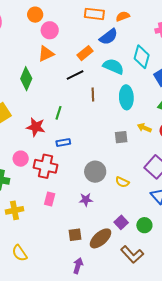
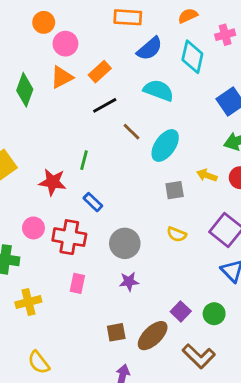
orange semicircle: (123, 16) -> (188, 16), moved
orange rectangle: (85, 53) -> (100, 72), moved
cyan diamond: (142, 57) -> (192, 57), moved
green diamond: (26, 79) -> (25, 90), moved
brown line: (93, 94) -> (131, 132), turned -40
cyan ellipse: (126, 97) -> (165, 146), moved, turned 40
blue rectangle: (63, 142) -> (93, 202), turned 56
gray circle: (95, 172) -> (125, 243), moved
yellow semicircle: (122, 182) -> (177, 234), moved

